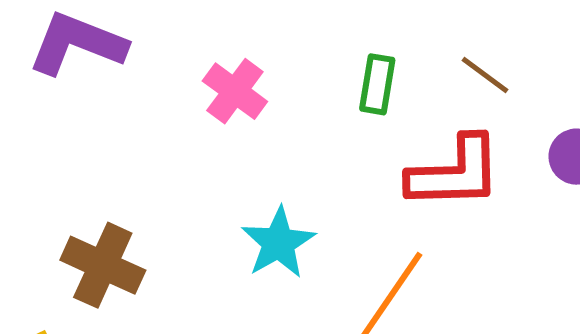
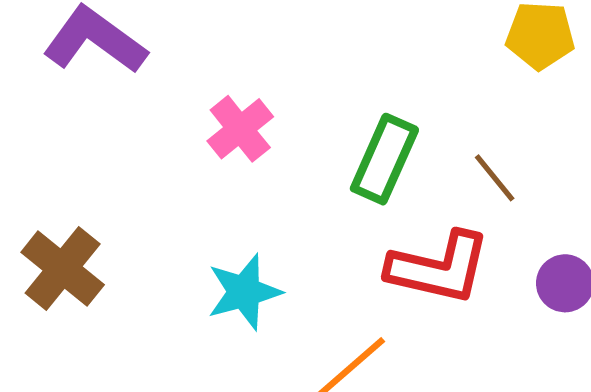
green rectangle: (377, 84) -> (384, 159), size x1.4

